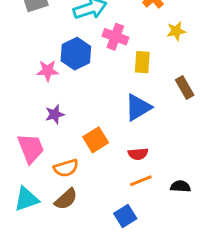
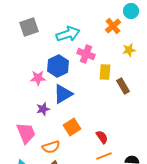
brown rectangle: (185, 88) -> (123, 86), moved
blue triangle: (138, 107) -> (63, 94), moved
red semicircle: (138, 154) -> (102, 137), turned -120

